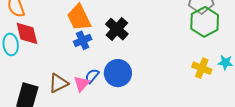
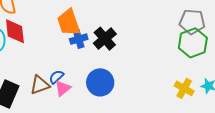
blue cross: (83, 40) -> (79, 39), moved
blue semicircle: (92, 76) -> (56, 77), moved

